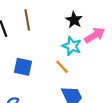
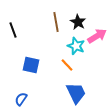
brown line: (27, 20) -> (56, 22), moved

